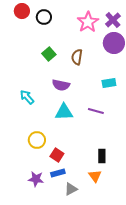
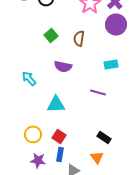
cyan triangle: (64, 112) -> (56, 104), moved
yellow circle: (37, 140) -> (33, 134), moved
black rectangle: (102, 156) -> (104, 137), turned -56
blue rectangle: (58, 173) -> (60, 154), turned -64

